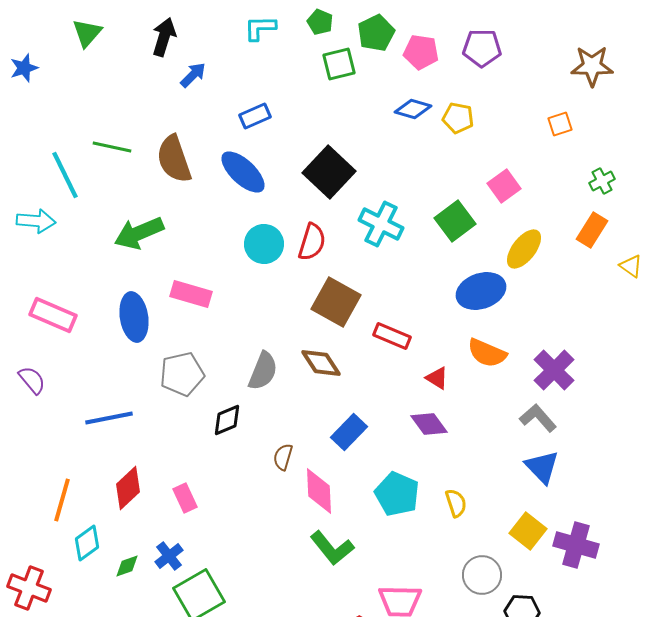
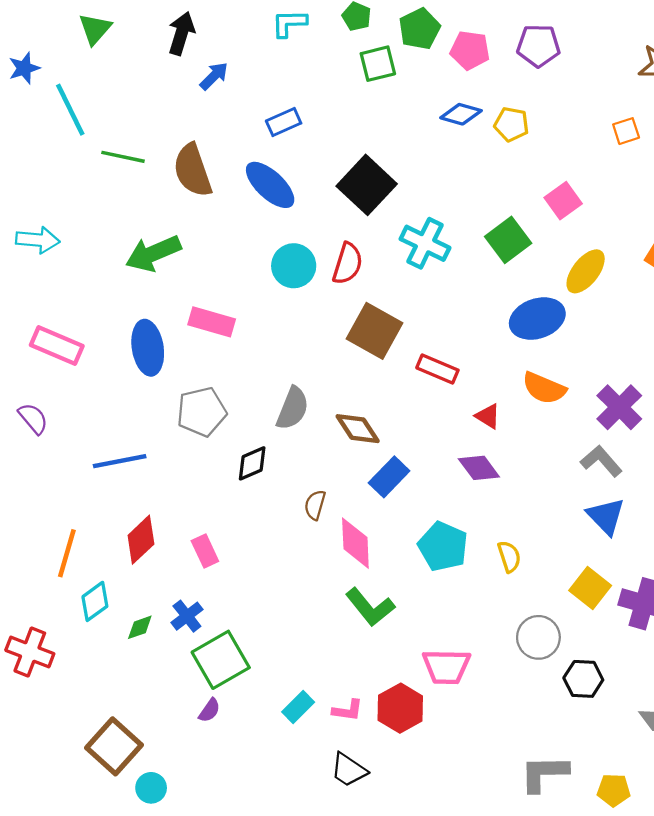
cyan line: (65, 175) -> (70, 110), moved
brown diamond: (321, 363) -> (358, 429), moved

